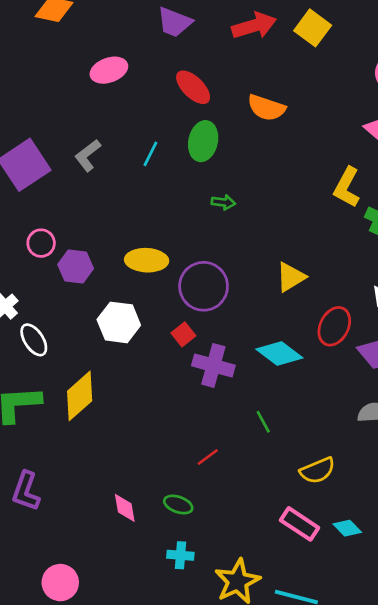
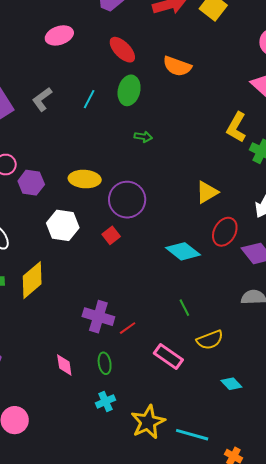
yellow triangle: (291, 277) -> (207, 192), moved
purple cross: (213, 365) -> (98, 317), moved
green line: (263, 422) -> (184, 308), moved
green ellipse: (178, 505) -> (105, 363), turned 60
pink rectangle: (300, 524) -> (168, 356), moved
cyan cross: (180, 555) -> (105, 401), turned -30

